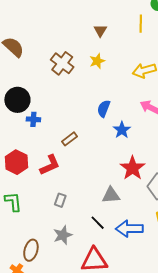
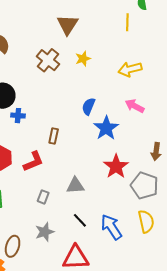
brown triangle: (100, 31) -> (67, 25), moved, size x1.6
blue star: (122, 130) -> (106, 128), size x1.4
brown rectangle: (69, 139) -> (54, 136), turned -42
gray triangle: (111, 195) -> (75, 186), moved
blue arrow: (129, 229) -> (111, 227), turned 56

